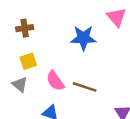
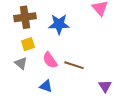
brown cross: (25, 28) -> (25, 17), size x1.5
blue star: (83, 38) -> (59, 24), moved

